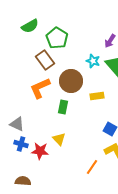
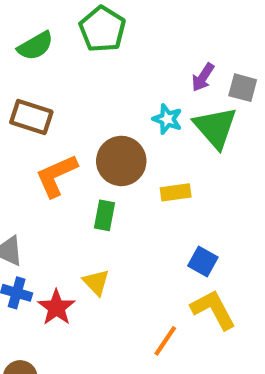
green pentagon: (57, 38) -> (102, 29), moved
brown rectangle: (45, 60) -> (31, 117), moved, turned -36
red star: (40, 151) -> (56, 307), turned 30

